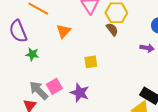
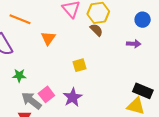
green star: (32, 54) -> (19, 76), moved
purple star: (80, 93) -> (73, 97), turned 30

